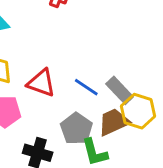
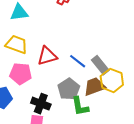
red triangle: (41, 83) -> (47, 56), turned -40

